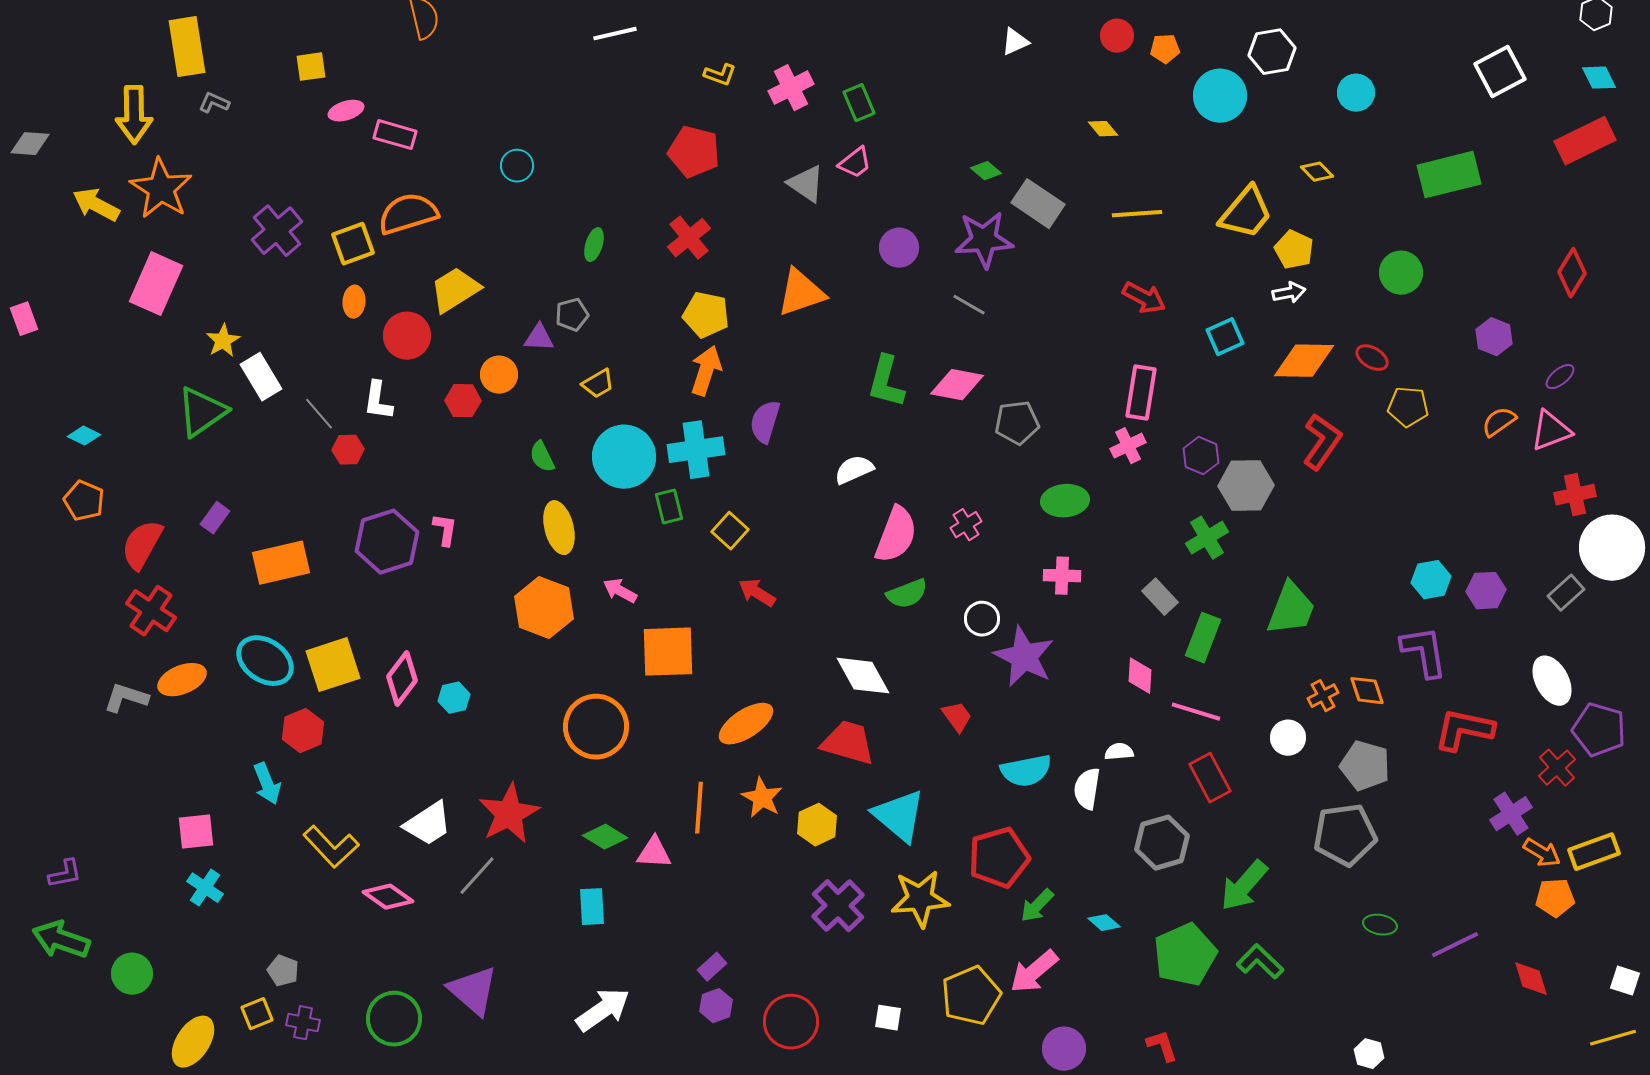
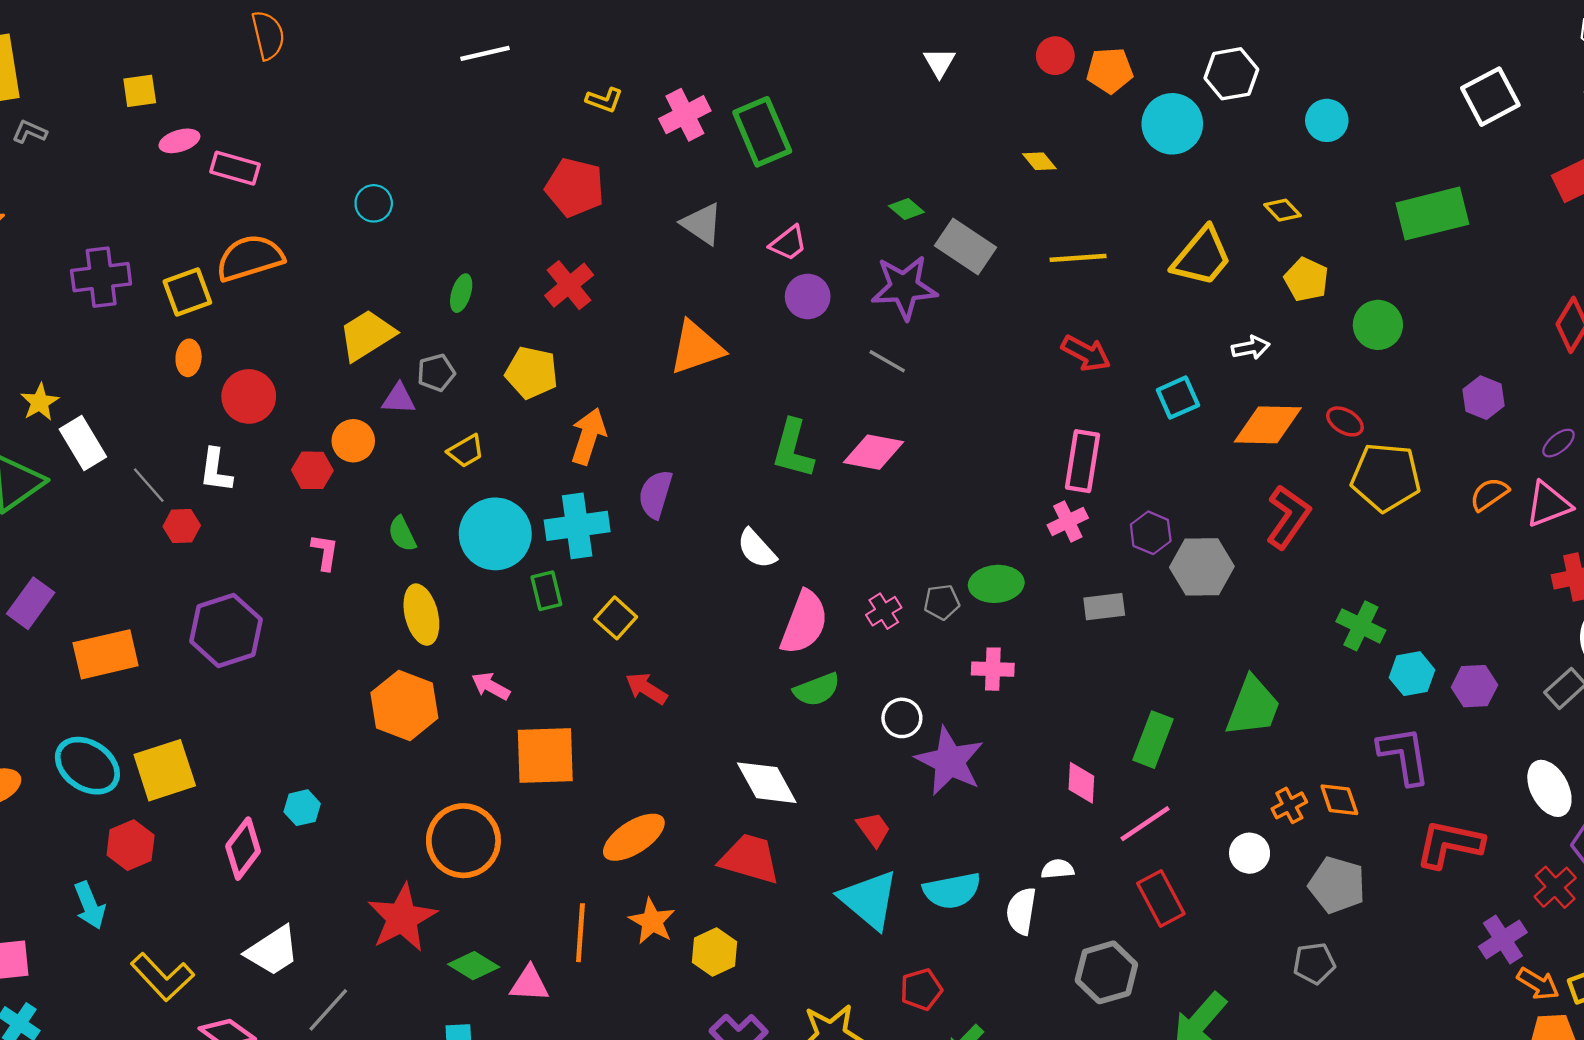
white triangle: (1015, 42) -> (939, 62), turned -36
orange pentagon: (1165, 49) -> (1110, 70), size x1.4
green rectangle: (859, 103) -> (762, 132), size x1.6
pink trapezoid: (855, 163) -> (788, 243), moved
purple cross: (277, 231) -> (101, 277), turned 33
yellow pentagon: (1294, 250) -> (1306, 279), moved
yellow trapezoid: (455, 290) -> (367, 335), moved
yellow pentagon: (706, 315) -> (532, 373), moved
yellow pentagon: (1408, 407) -> (1386, 477), size x1.5
gray pentagon: (1017, 423) -> (942, 602), moved, size x0.7
white semicircle: (854, 470) -> (757, 549), turned -108
purple rectangle: (215, 518) -> (31, 603), size x1.4
pink L-shape: (445, 530) -> (325, 552), moved
green cross: (1207, 538) -> (1361, 626), moved, turned -33
gray rectangle: (1160, 597) -> (1104, 607), moved, turned -54
pink diamond: (402, 679) -> (243, 849), moved
pink line: (1196, 712) -> (1145, 824), turned -51
red star: (509, 814) -> (402, 918), moved
cyan triangle: (899, 816) -> (869, 900), moved
gray pentagon: (1345, 835) -> (1314, 963), size x0.6
red pentagon: (999, 858) -> (921, 989), size x0.6

